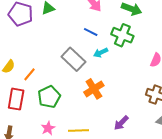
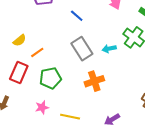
blue line: (91, 32) -> (77, 16), moved

